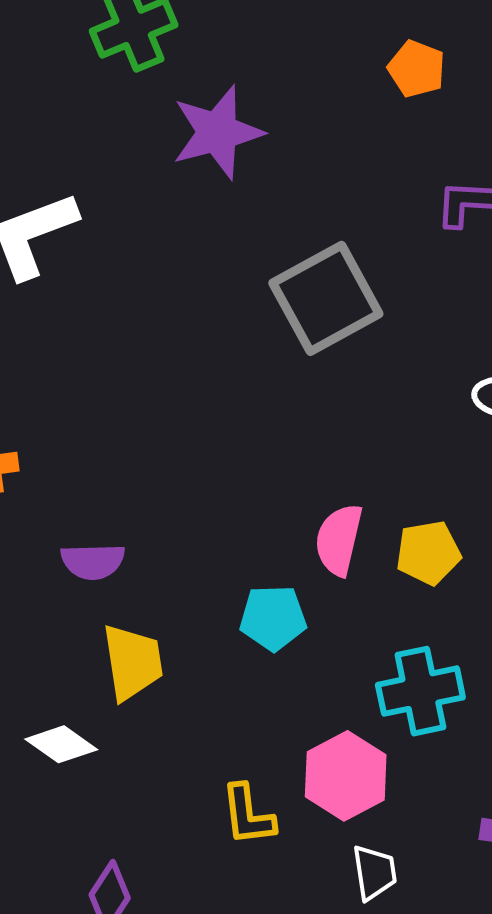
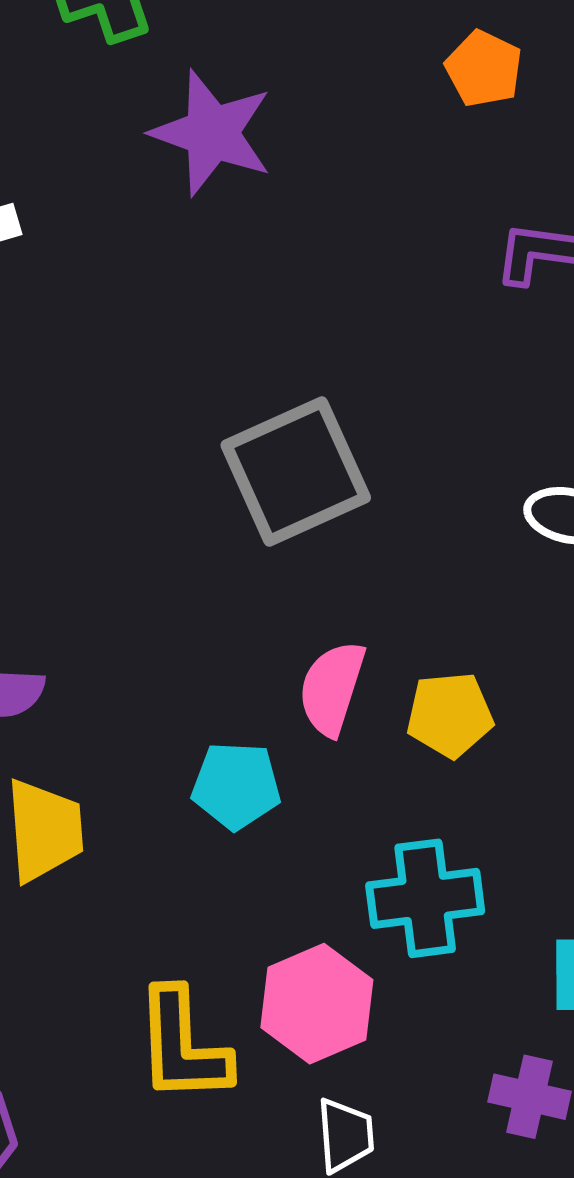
purple star: (217, 132) -> (212, 133), turned 30
gray square: (326, 298) -> (296, 471), moved
yellow L-shape: (248, 815) -> (182, 1046), size x1.4

